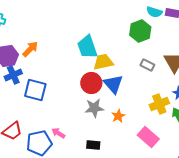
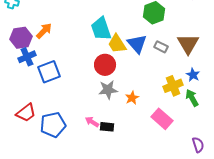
yellow trapezoid: (103, 62) -> (117, 44), turned -110
blue triangle: (113, 84) -> (137, 44), moved
blue square: (35, 90) -> (49, 72), turned -35
pink arrow: (58, 133) -> (92, 122), moved

